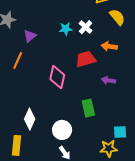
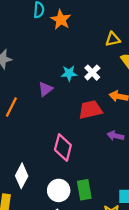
purple triangle: (30, 36) -> (45, 89), moved
pink diamond: (57, 77) -> (63, 148), moved
green rectangle: (88, 108) -> (84, 190), moved

